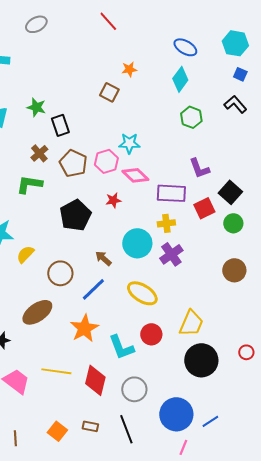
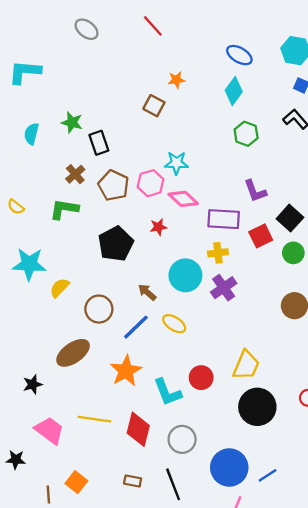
gray ellipse: (36, 24) -> (87, 29), moved, turned 65
yellow ellipse: (142, 293) -> (174, 324), moved, size x0.7
orange square: (57, 431) -> (76, 482), moved

